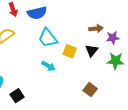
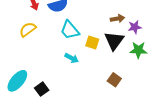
black triangle: (92, 51) -> (114, 41), size x1.5

